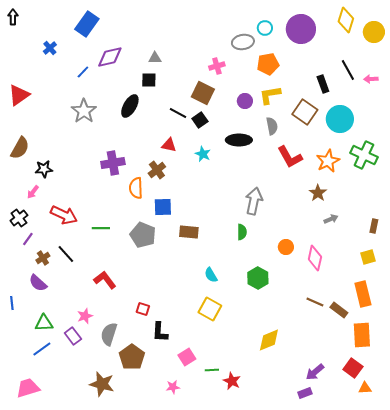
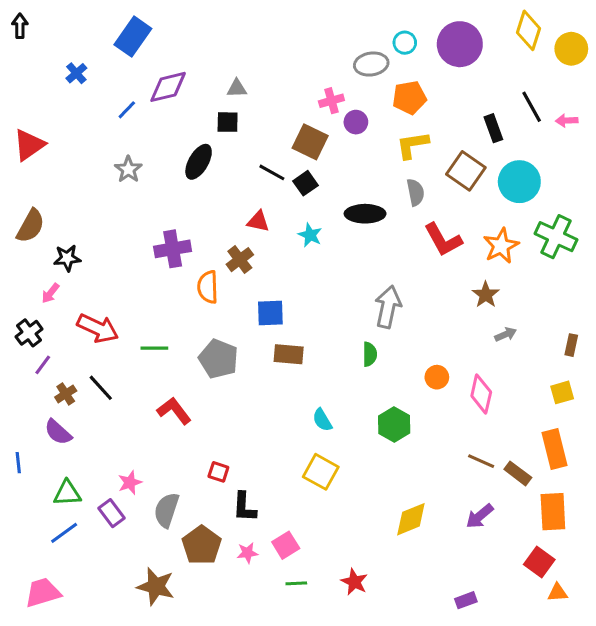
purple circle: (245, 101) -> (356, 122), moved
gray star: (84, 111) -> (128, 169), size x0.7
blue square: (163, 207) -> (270, 313), moved
red L-shape: (105, 280) -> (174, 411), moved
green line: (212, 370) -> (296, 583), moved
purple arrow: (315, 372) -> (480, 516), moved
pink star: (173, 387) -> (247, 553), moved

